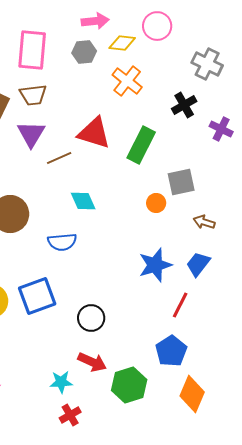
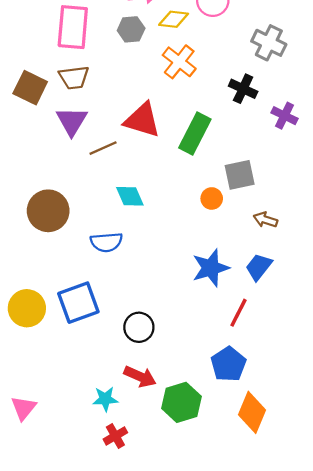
black cross: (184, 105) -> (243, 89), turned -35

